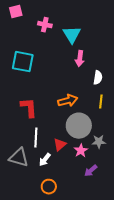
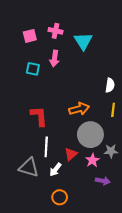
pink square: (16, 12) -> (30, 36), moved
pink arrow: (80, 59) -> (54, 59), moved
cyan square: (23, 62) -> (33, 69), size x0.6
purple arrow: (91, 171) -> (103, 181), turned -128

